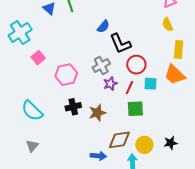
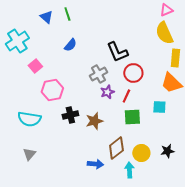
yellow semicircle: (168, 24) -> (164, 33), size x1.6
blue semicircle: (103, 26) -> (70, 45), moved
pink hexagon: (66, 75) -> (52, 90), moved
cyan square: (150, 84) -> (159, 107), moved
cyan semicircle: (32, 111) -> (29, 119), turned -35
brown diamond: (119, 140) -> (116, 148), turned -30

